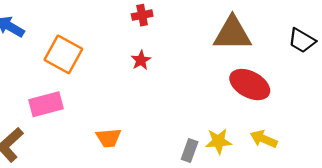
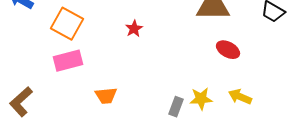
red ellipse: (250, 85) -> (228, 50), size x0.7
pink rectangle: (46, 104) -> (68, 61), moved

